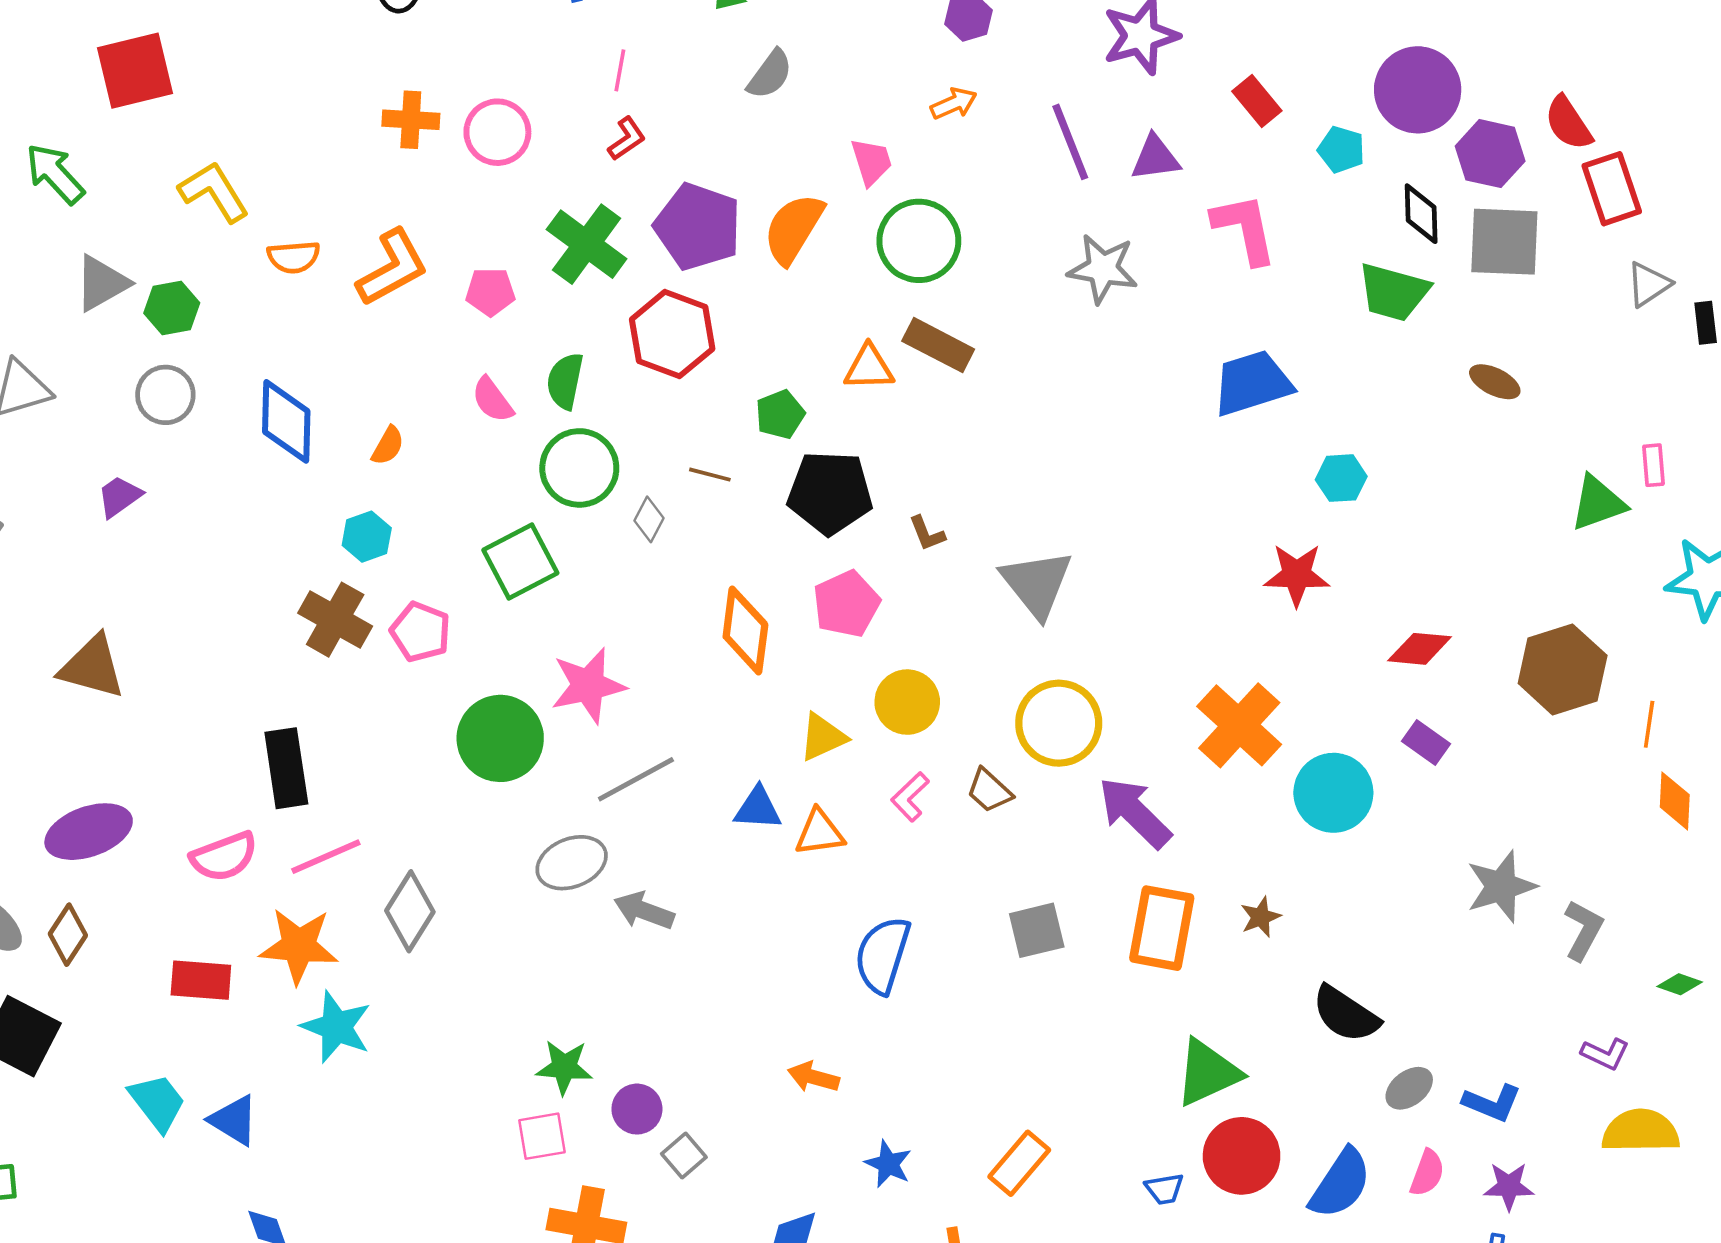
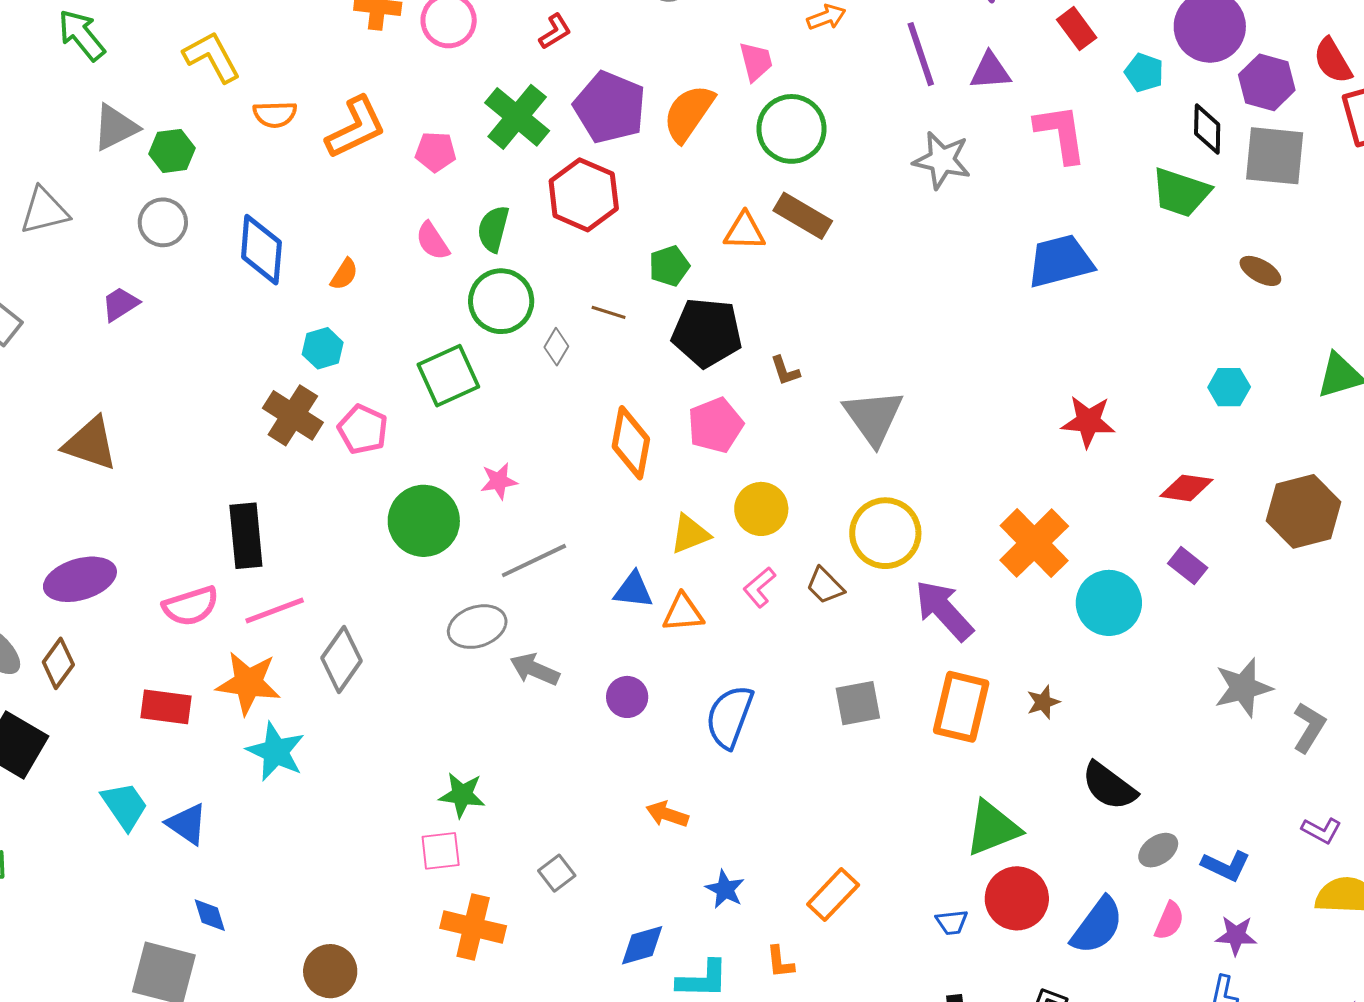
cyan hexagon: (1341, 478) -> (1229, 387), moved
pink star: (588, 685) -> (499, 481), size x0.6
purple circle: (637, 1109) -> (627, 697), moved

